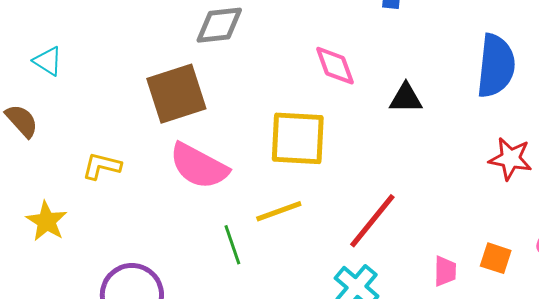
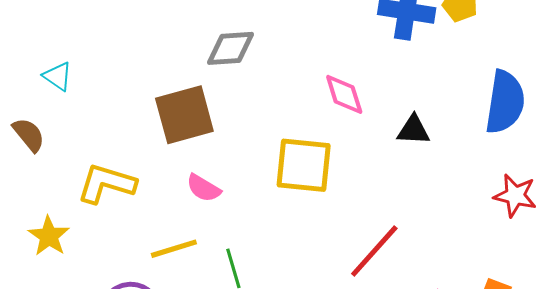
yellow L-shape: (102, 166) -> (106, 184), size x1.5
pink semicircle: (199, 166) -> (204, 188), size x0.6
yellow line: (279, 211) -> (174, 249), moved

